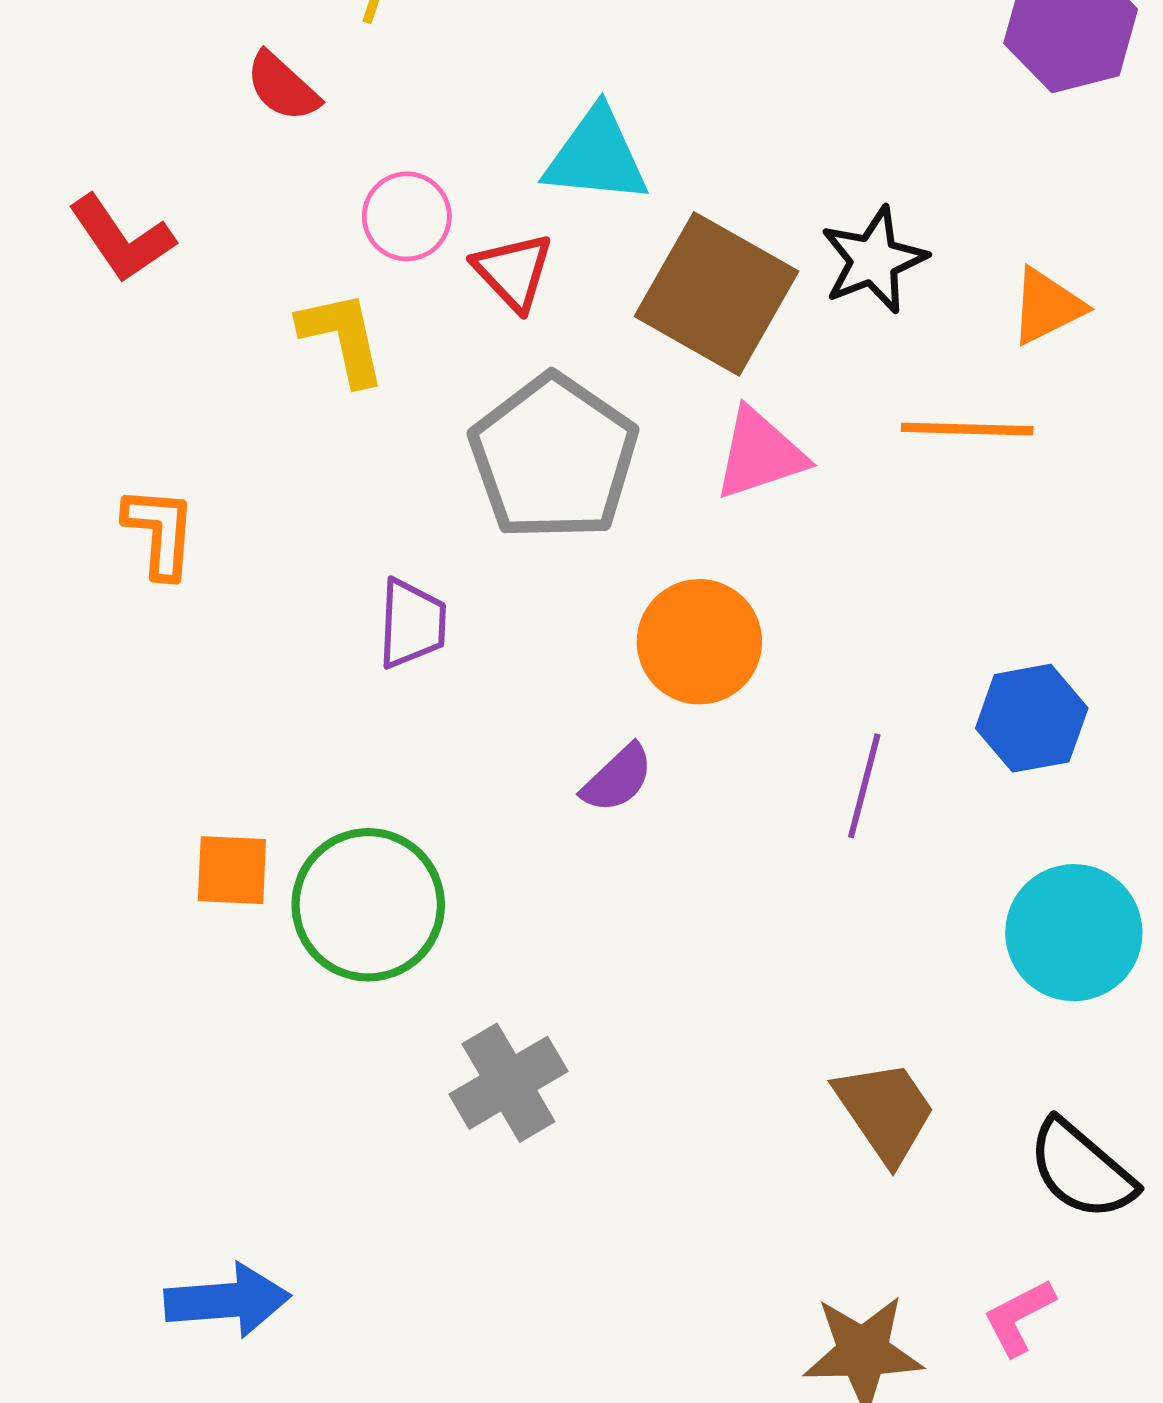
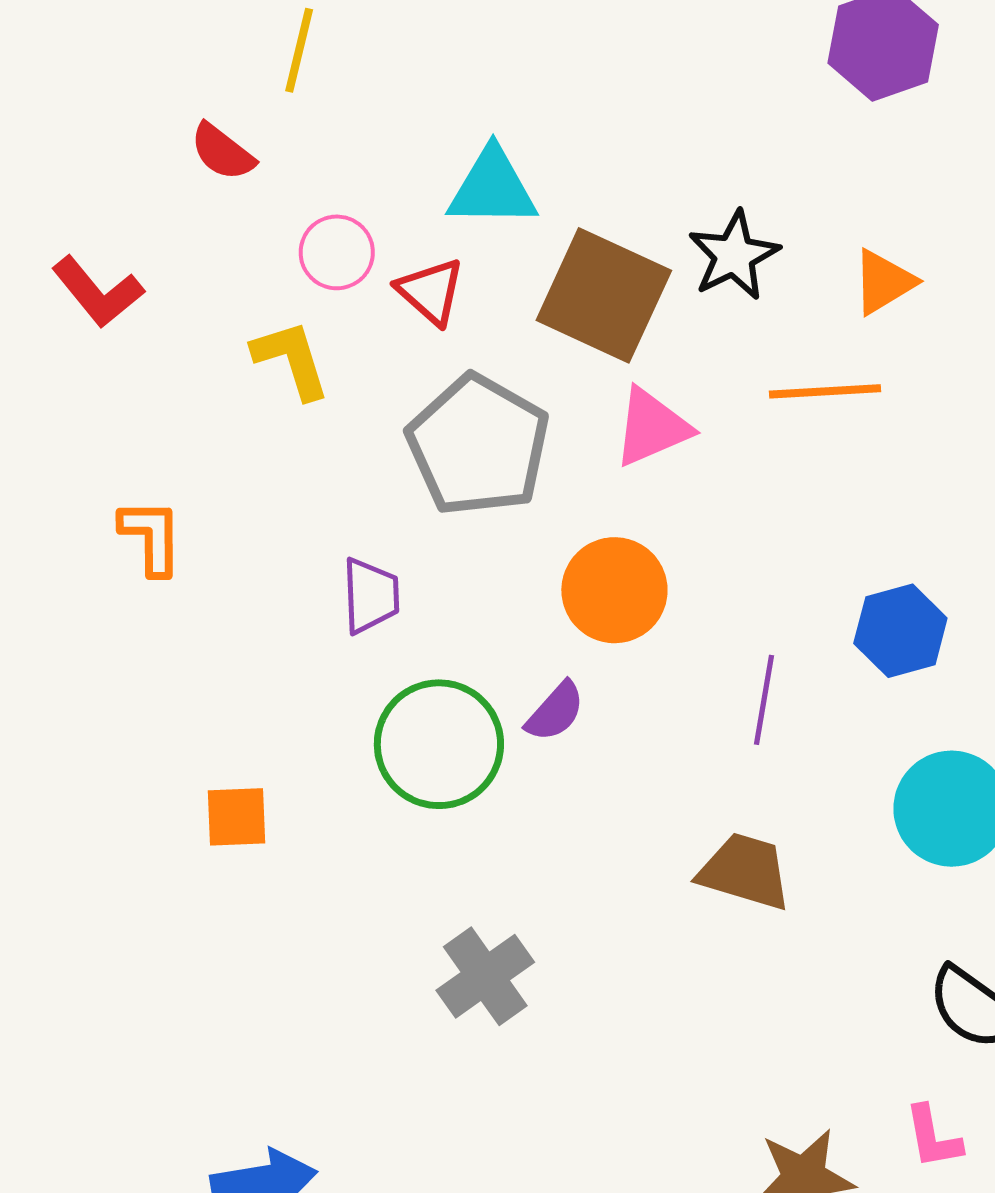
green circle: (368, 905) -> (439, 744), moved
brown trapezoid: (885, 1111) -> (745, 871), moved, turned -34
pink L-shape: (1019, 1317) -> (933, 1137), turned -68

